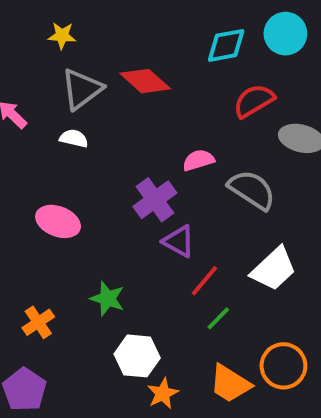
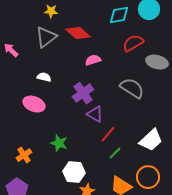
yellow star: (62, 36) -> (51, 11), moved
white semicircle: (74, 138) -> (44, 77), moved
pink semicircle: (198, 160) -> (93, 60), moved
white trapezoid: (274, 269) -> (151, 140), moved

